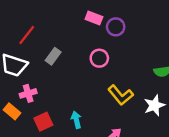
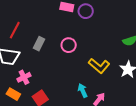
pink circle: (99, 58) -> (69, 45), moved
cyan arrow: (76, 120) -> (83, 91), moved

